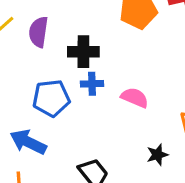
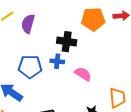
black cross: (83, 52) -> (67, 42), moved

